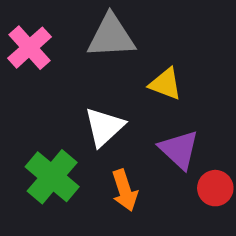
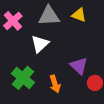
yellow triangle: (165, 84) -> (79, 15), moved
white triangle: (104, 127) -> (40, 44), moved

